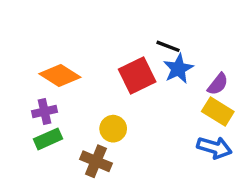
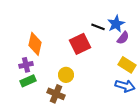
blue star: (178, 69) -> (116, 24), moved
orange diamond: (60, 75) -> (35, 44), turned 70
purple semicircle: (218, 84) -> (123, 38), moved

